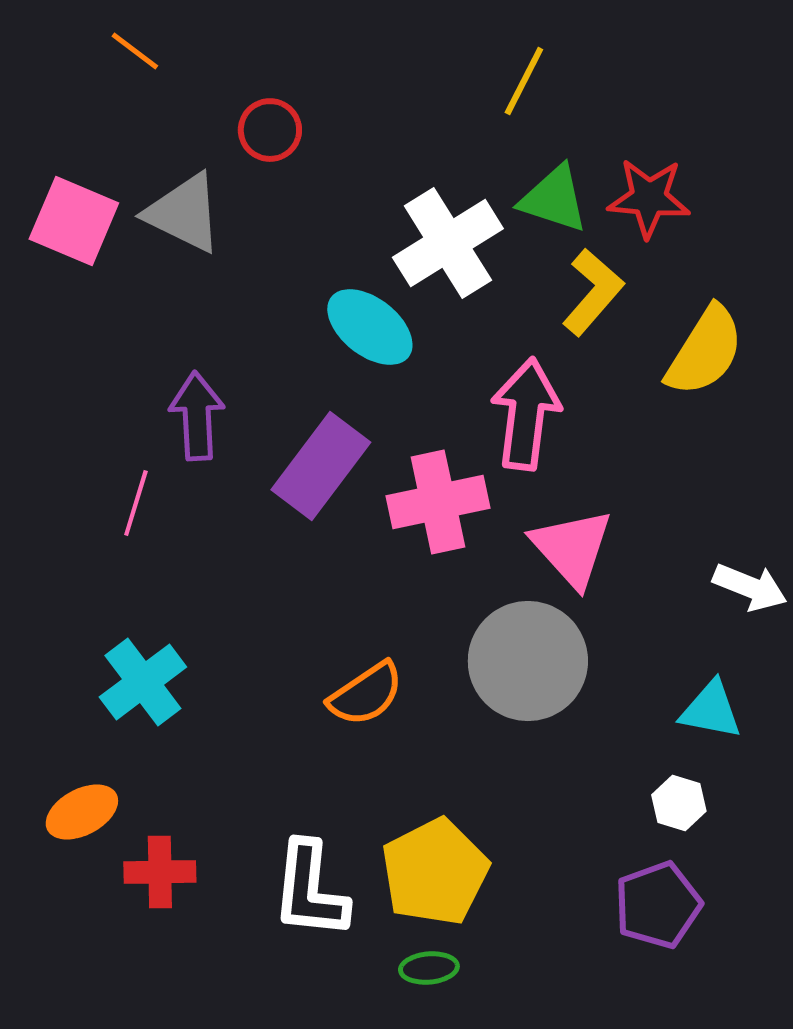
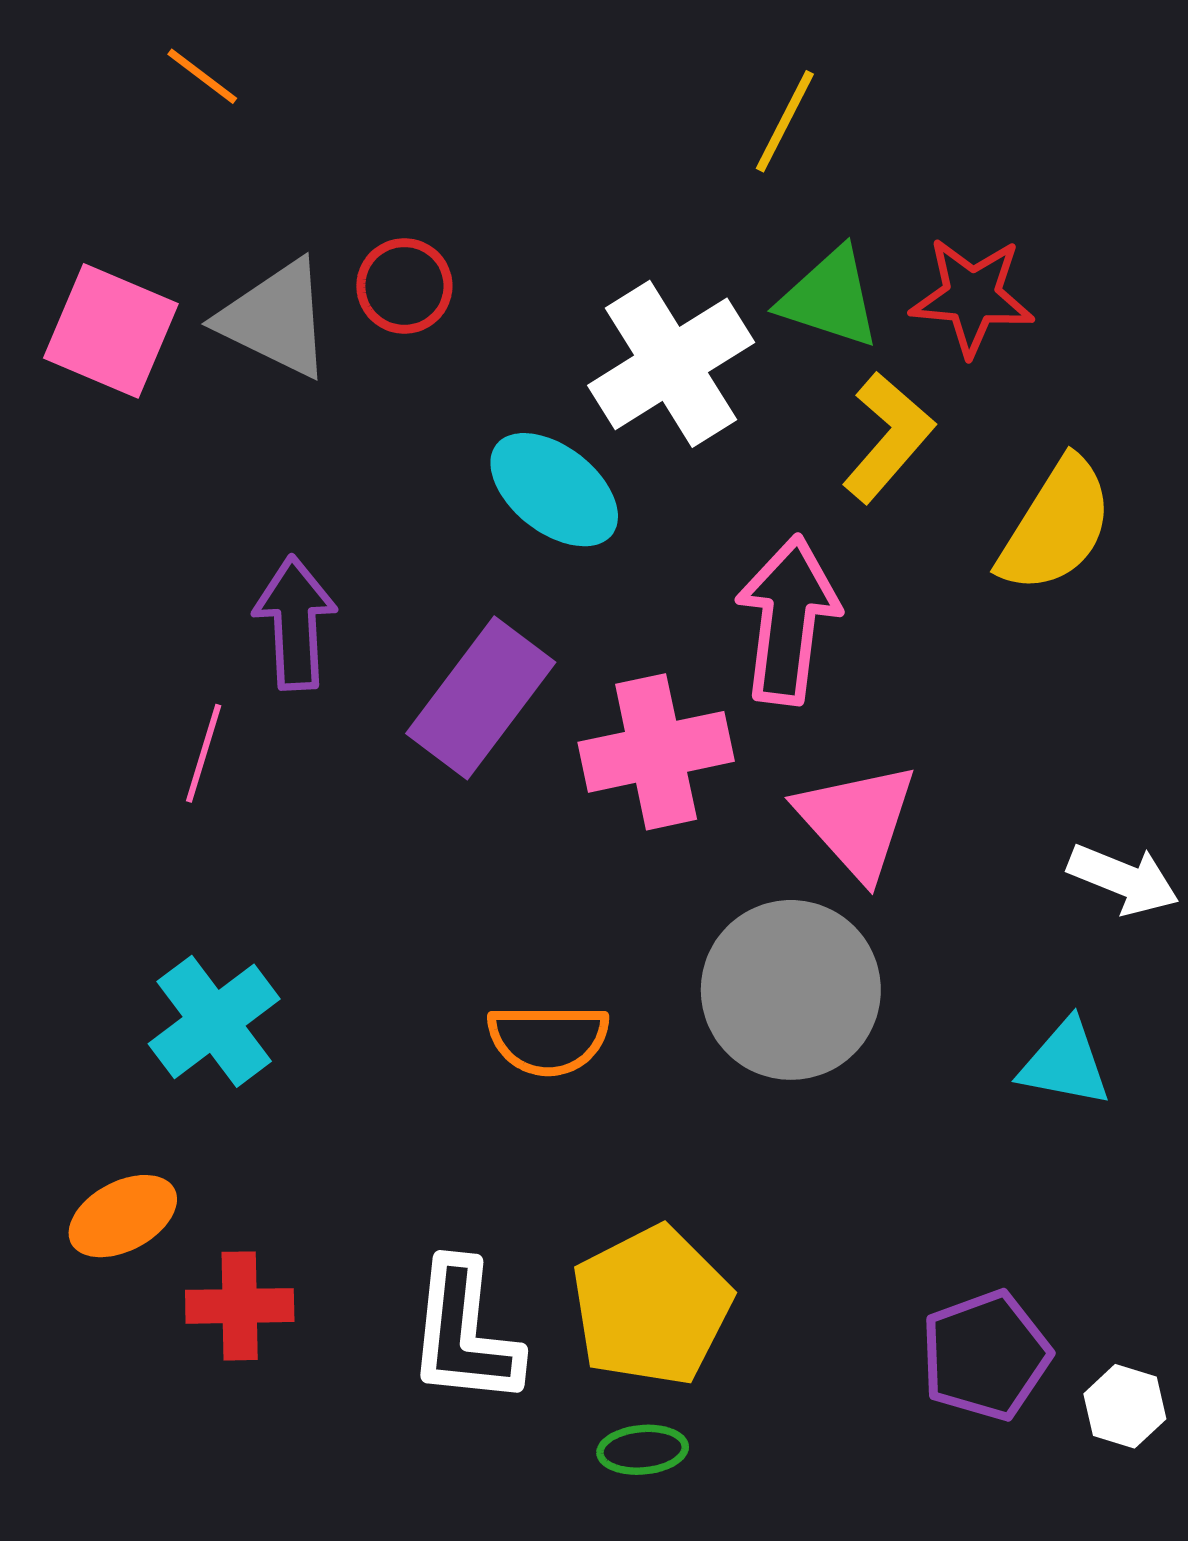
red circle: (270, 130) -> (404, 286), moved
orange semicircle: (366, 694) -> (548, 1039), turned 34
white hexagon: (679, 803) -> (1125, 1406), moved

